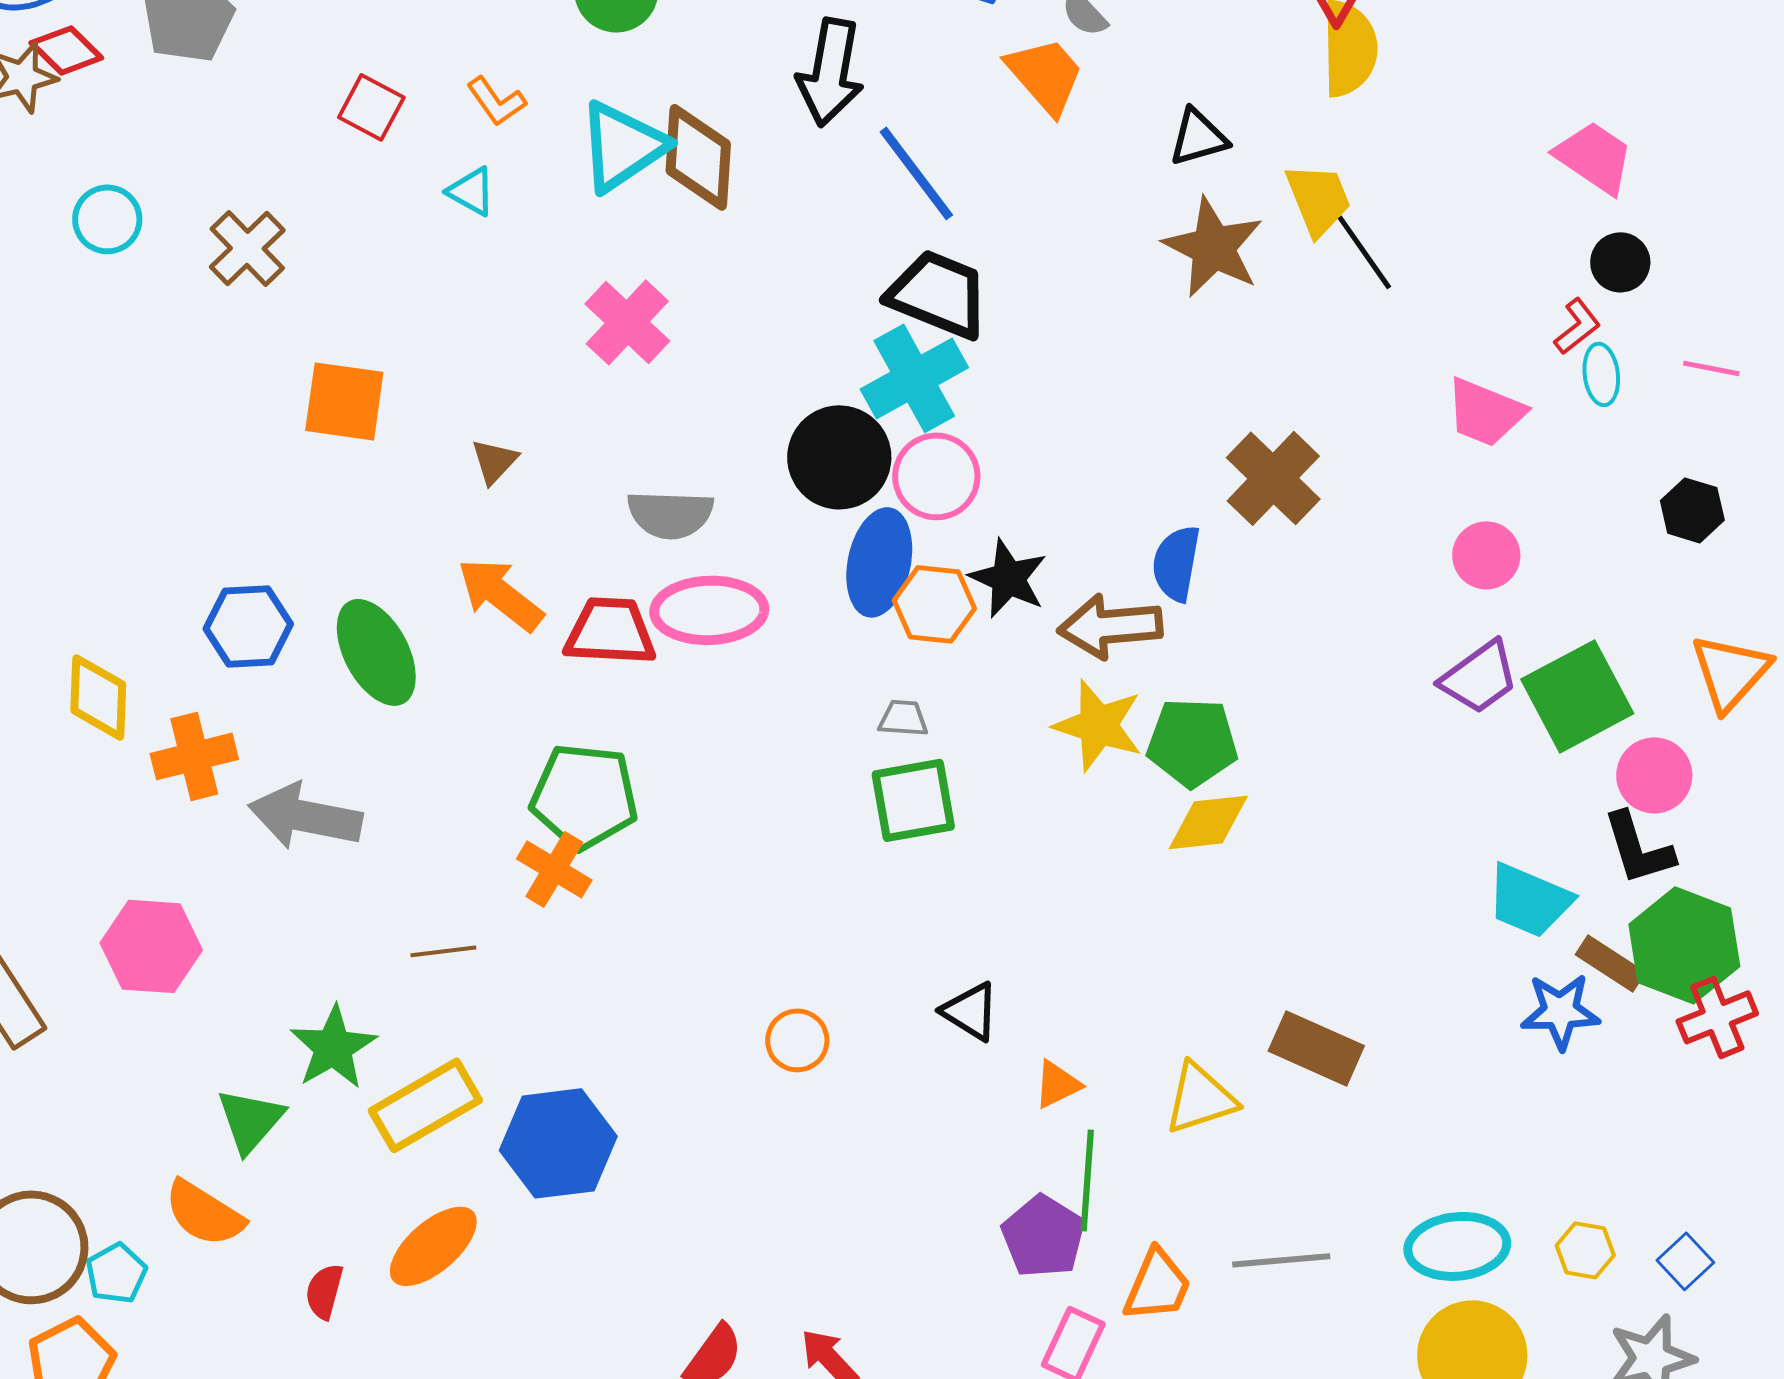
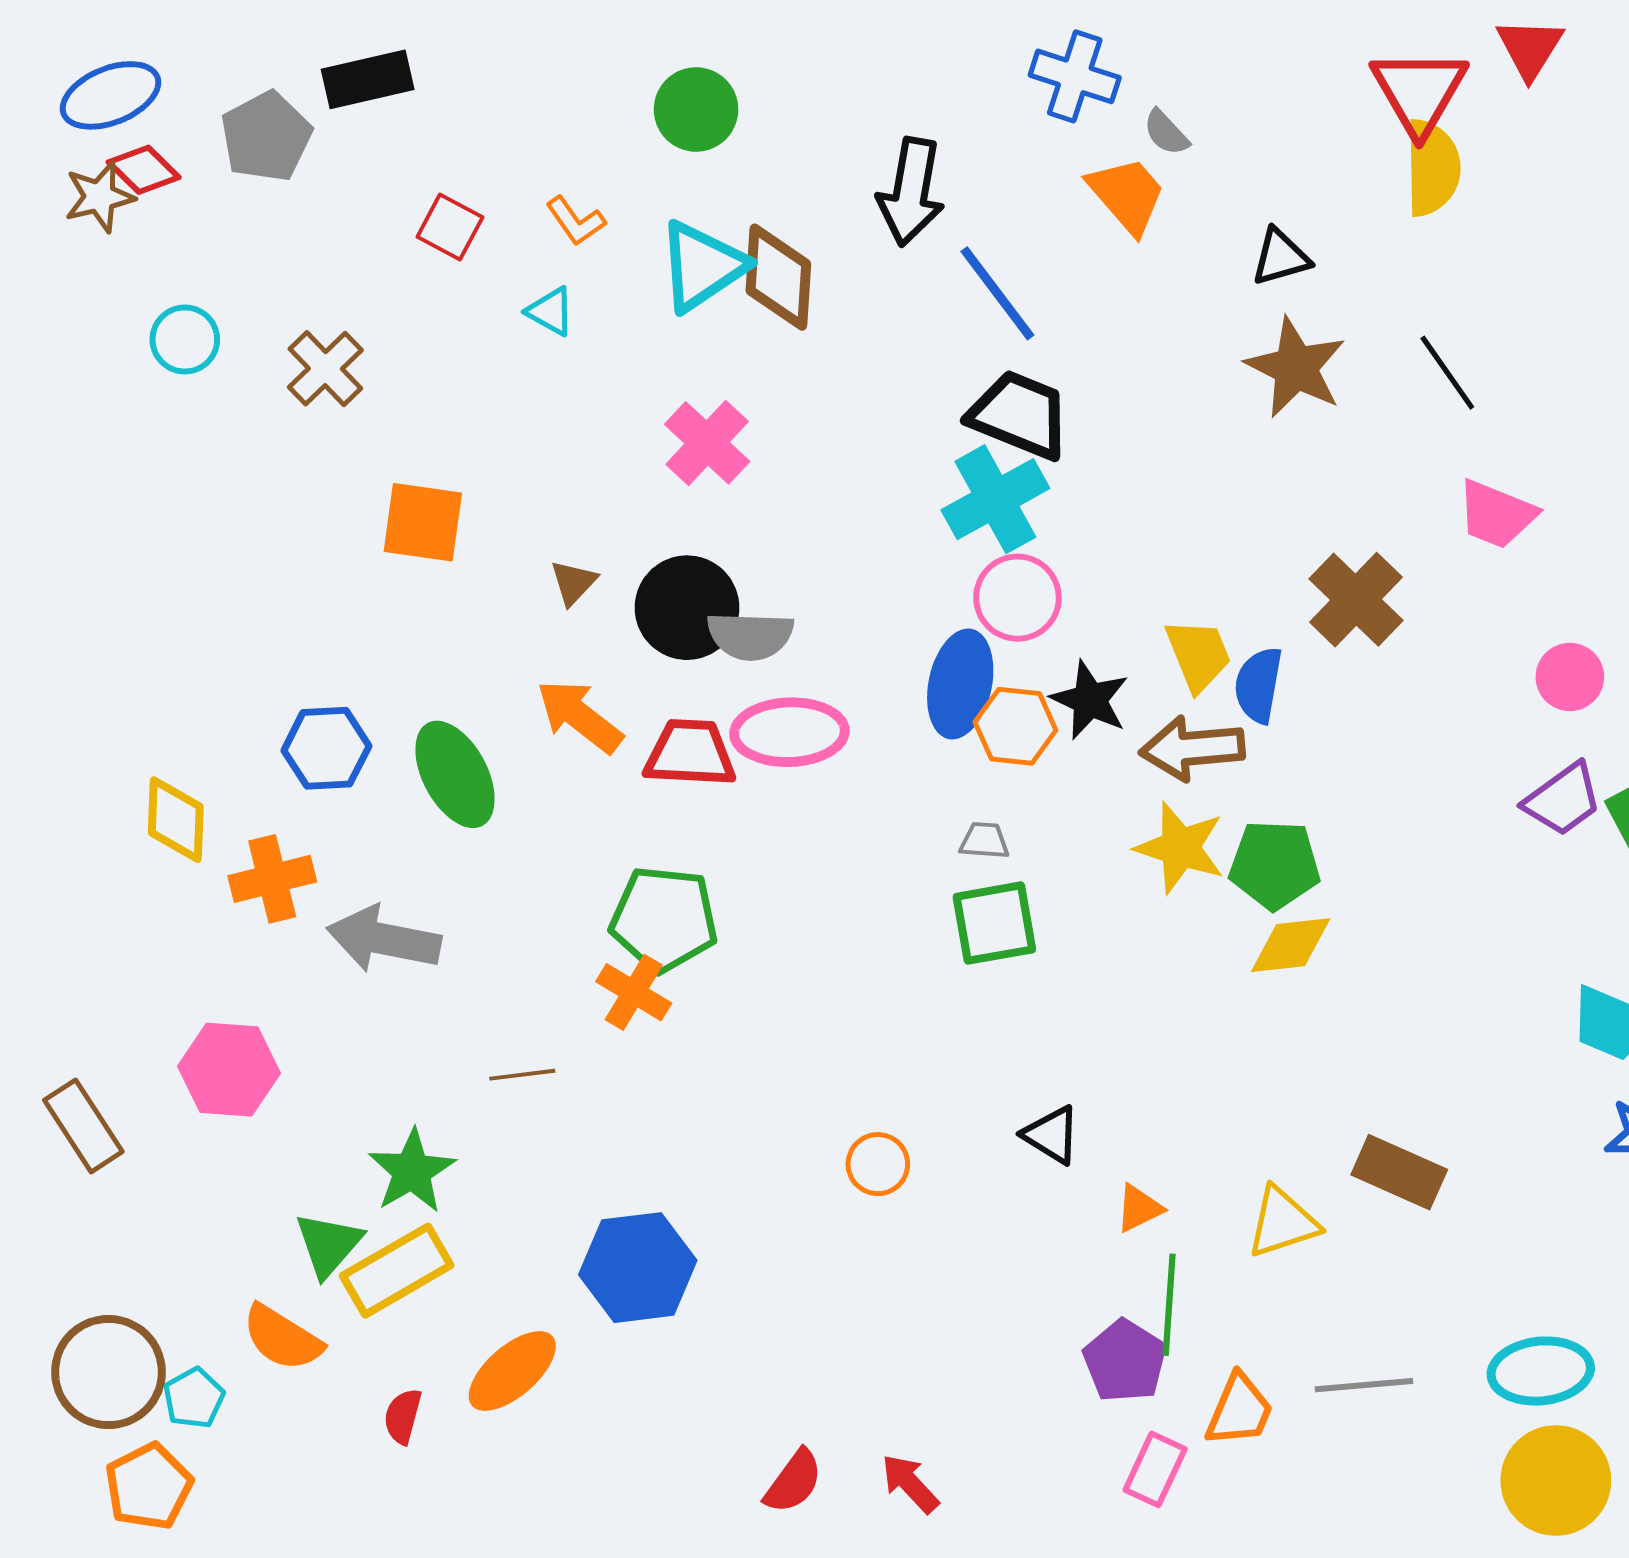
yellow trapezoid: (1318, 199) -> (1198, 655), moved
pink trapezoid: (1485, 412) -> (1497, 514), moved
black circle: (839, 457) -> (687, 608), moved
yellow rectangle: (425, 1105) -> (397, 1271), moved

